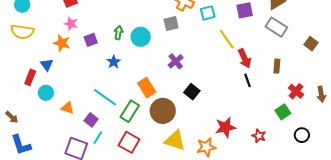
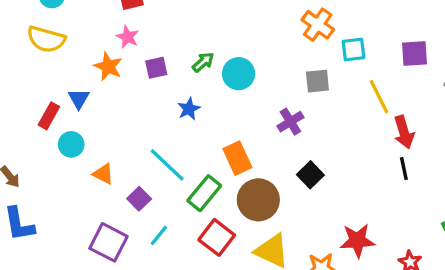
gray square: (171, 23) -> (317, 81), moved
green arrow: (118, 33) -> (203, 62), turned 32
cyan line: (98, 138) -> (159, 235), moved
red square: (129, 142) -> (217, 237), moved

